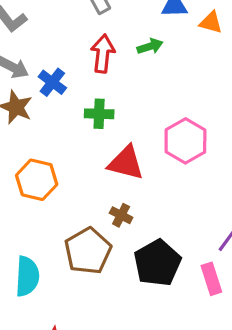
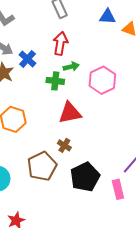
green arrow: (150, 46) -> (71, 67), moved
pink hexagon: (185, 141) -> (102, 80), moved
red triangle: (126, 163) -> (70, 113), turned -30

